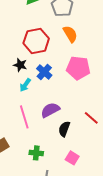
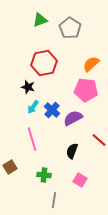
orange semicircle: (70, 34) -> (91, 64), moved, turned -102
blue cross: (44, 72) -> (52, 110), moved
purple semicircle: (50, 110) -> (73, 118), moved

